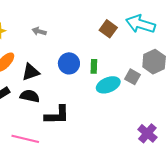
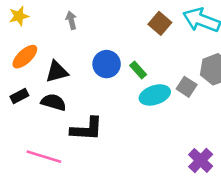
gray arrow: (39, 31) -> (71, 20), turned 56
green rectangle: (94, 66) -> (138, 70), turned -48

